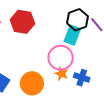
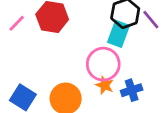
blue cross: (82, 78) -> (132, 90), turned -35

